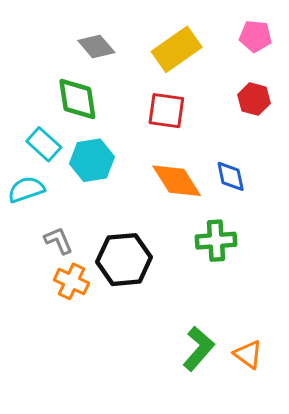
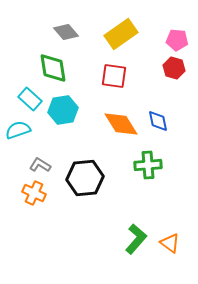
pink pentagon: (255, 36) -> (177, 40), moved
gray L-shape: (58, 241) -> (40, 165), turned -35
orange cross: (72, 281) -> (34, 193), moved

